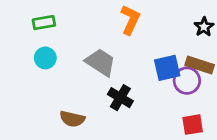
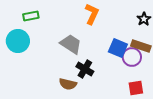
cyan circle: (45, 58) -> (18, 41), moved, size x1.5
blue square: (167, 68) -> (118, 48), turned 36
brown semicircle: (72, 119) -> (68, 84), moved

